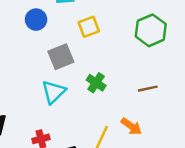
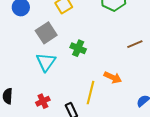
brown line: (148, 89) -> (135, 44), moved

